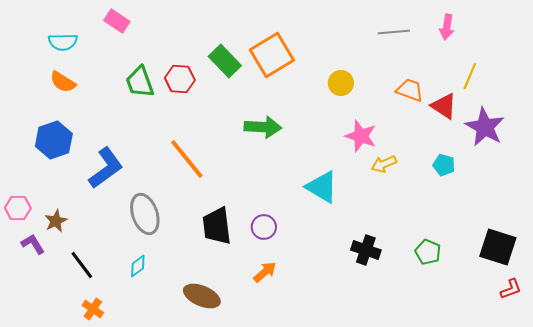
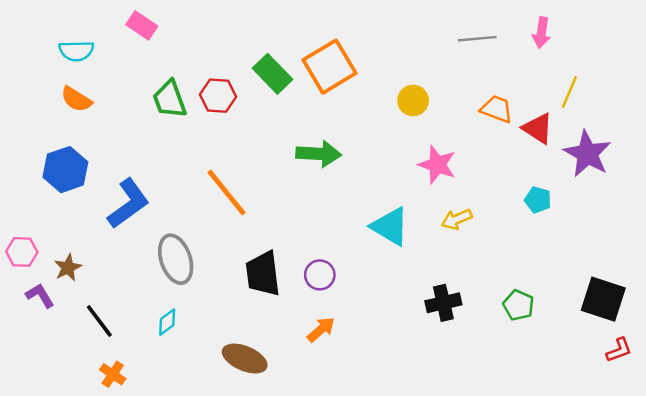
yellow arrow: (384, 164) -> (457, 219), moved
black cross: (366, 250) -> (443, 303), turned -32

